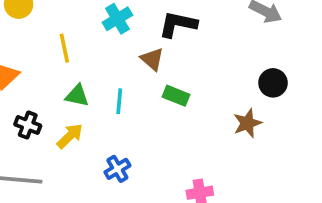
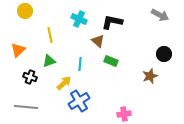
cyan cross: (117, 19) -> (79, 19), turned -35
green triangle: (77, 96) -> (49, 61), moved, turned -32
yellow arrow: (70, 136) -> (64, 83), moved
blue cross: (117, 169) -> (79, 101), size x1.5

